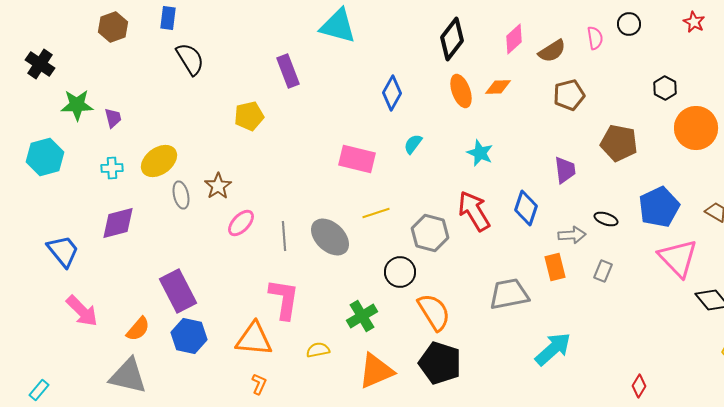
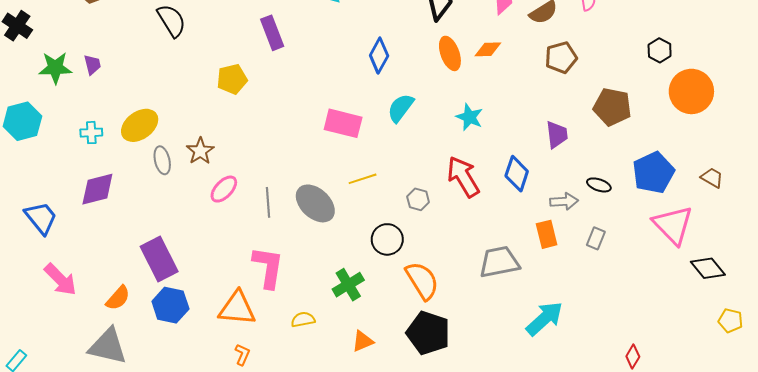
purple trapezoid: (113, 118) -> (92, 65), moved
cyan semicircle: (413, 144) -> (401, 108), size x1.4
gray hexagon: (430, 233) -> (418, 199), size x0.6
orange triangle: (376, 371) -> (363, 341), size x0.6

